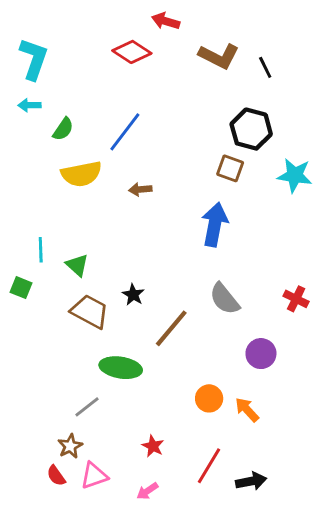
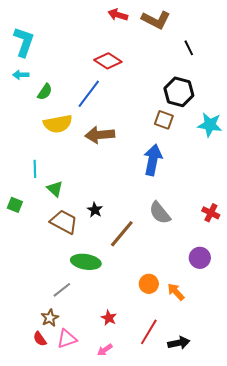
red diamond: (132, 52) -> (108, 61), moved
brown L-shape: (219, 56) -> (156, 20), moved
brown arrow: (140, 189) -> (100, 135), size x1.8
cyan line: (41, 250) -> (35, 169), moved
purple circle: (261, 354) -> (200, 258), moved

